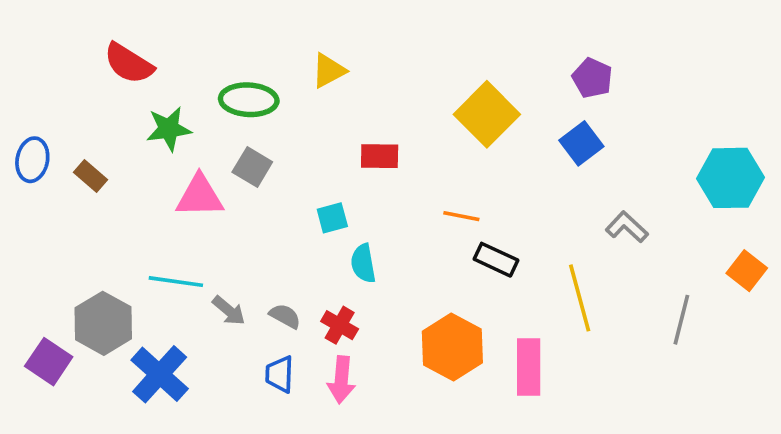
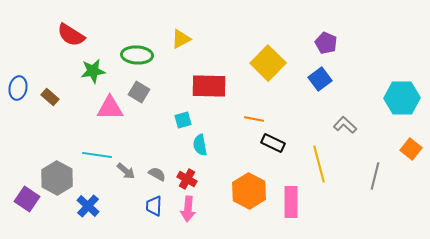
red rectangle: (380, 156) -> (209, 86), size x1.6
blue cross: (160, 374) -> (88, 206), size x0.7

